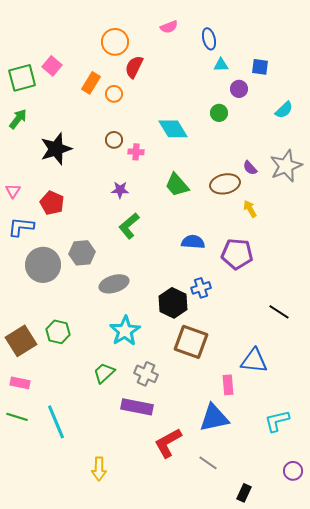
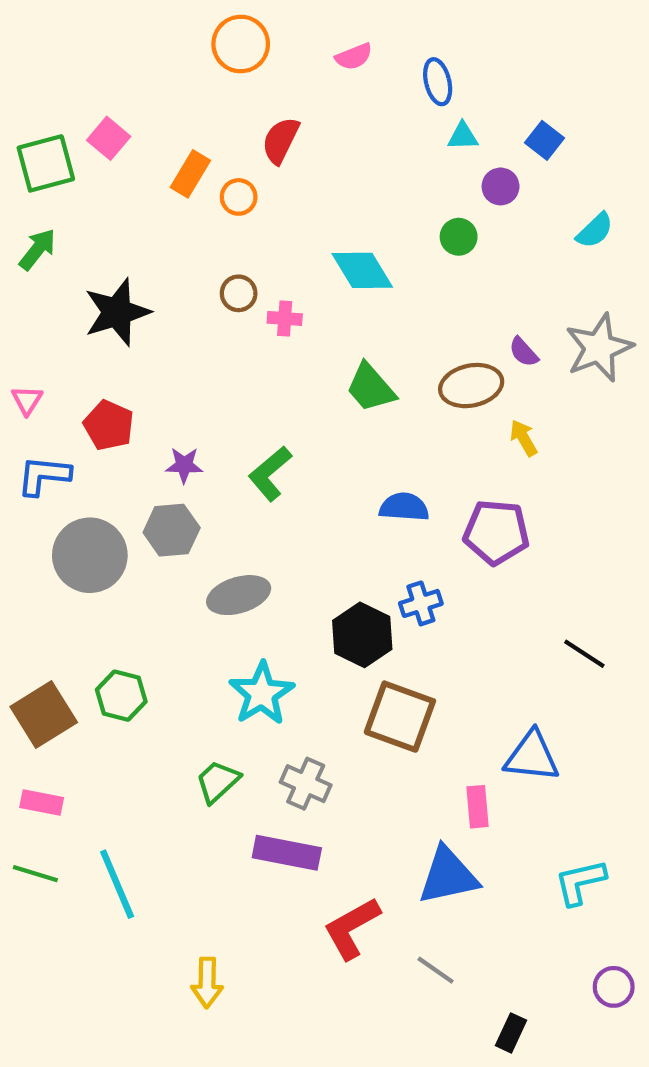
orange circle: (115, 42) -> (241, 44), moved
blue square: (260, 67) -> (545, 140), turned 30
purple star: (120, 190) -> (184, 465), moved

